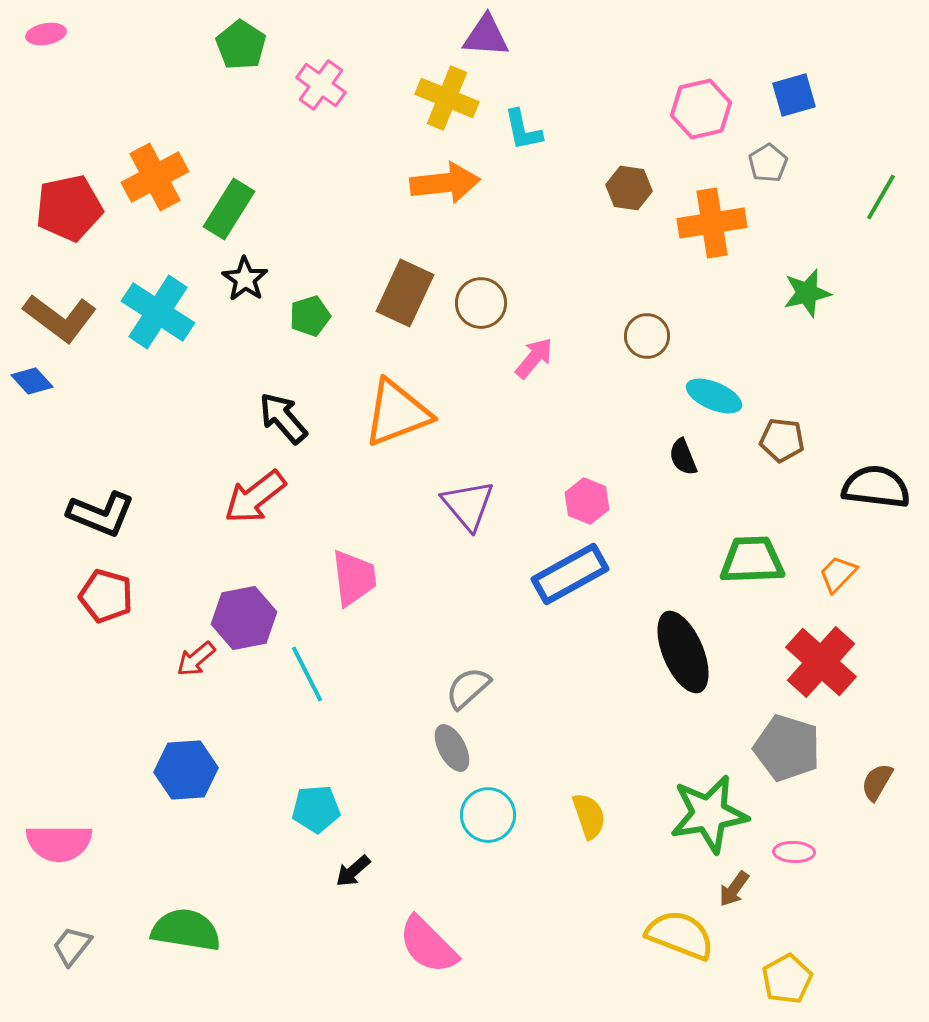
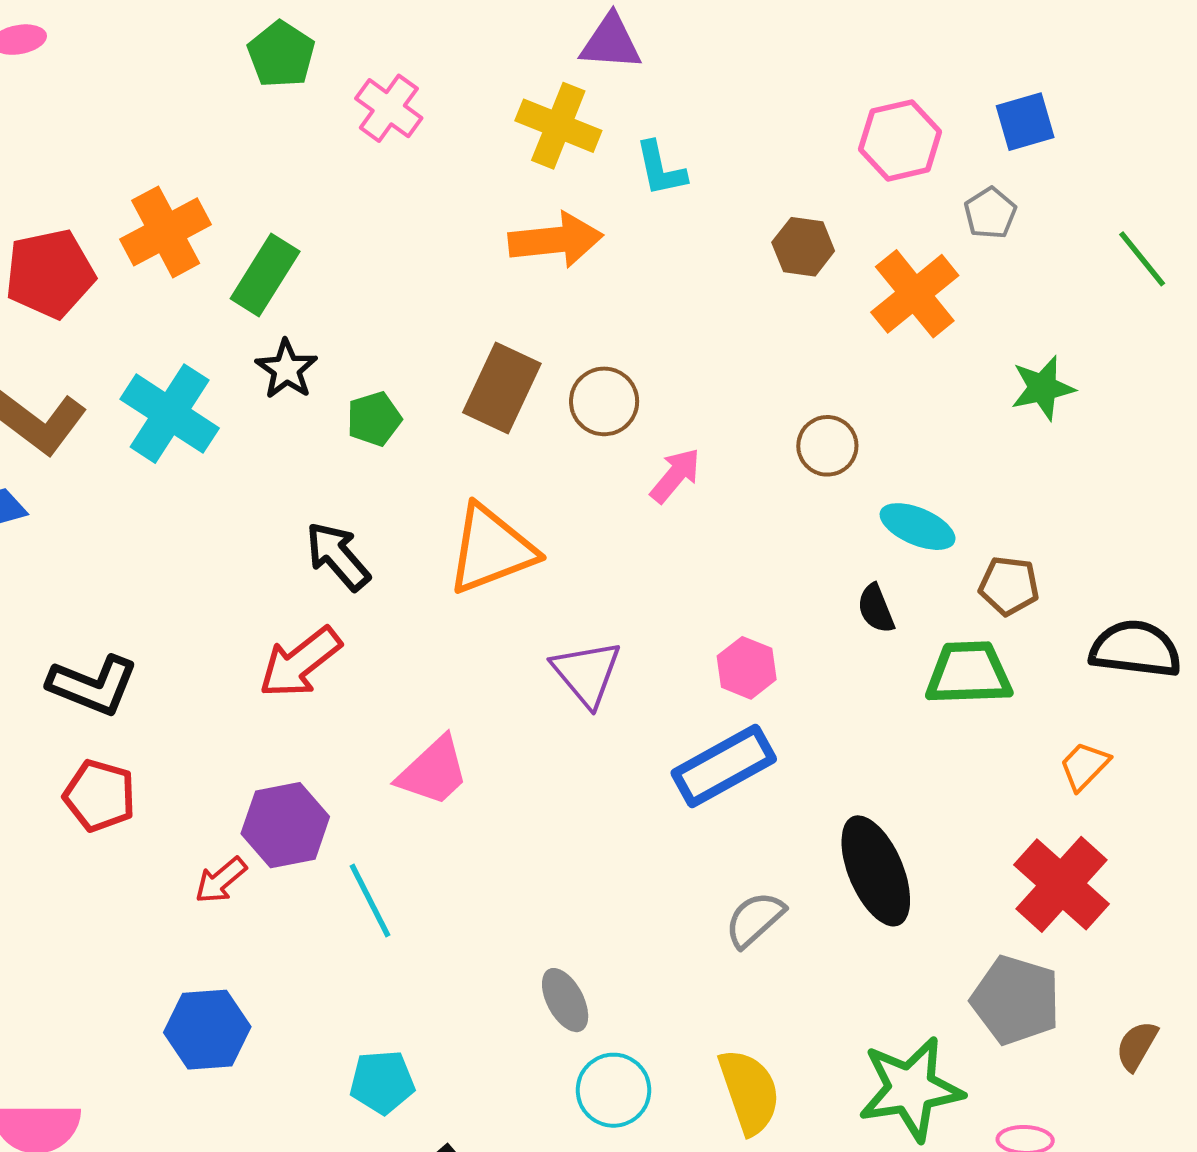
green line: (881, 197) -> (1142, 259), turned -69
orange cross: (712, 223) -> (915, 294), turned -30
green trapezoid: (752, 560) -> (969, 673), moved
pink trapezoid: (354, 578) -> (433, 771), turned 54
gray semicircle: (468, 688) -> (755, 919), moved
yellow semicircle: (589, 816) -> (749, 1092), size x1.4

